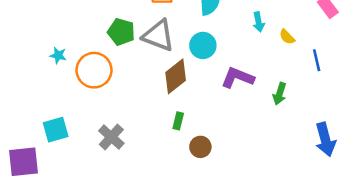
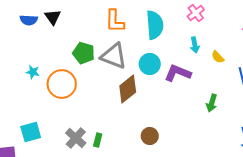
purple L-shape: (238, 78) -> (178, 73), moved
green rectangle: (178, 121) -> (98, 140), moved
brown circle: (200, 147) -> (150, 136), moved

